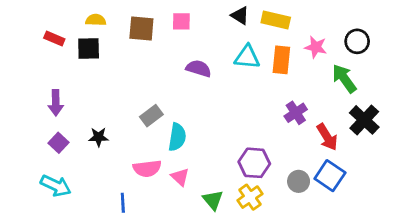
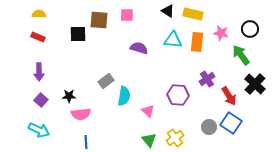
yellow semicircle: (96, 20) -> (39, 14), moved
red rectangle: (54, 39) -> (38, 37), moved
black square: (89, 49) -> (78, 34), moved
purple hexagon: (254, 163) -> (178, 95), moved
pink semicircle: (147, 168) -> (81, 114), moved
pink triangle: (180, 177) -> (148, 111), moved

